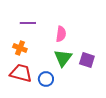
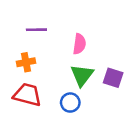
orange cross: (20, 48) -> (26, 62), turned -32
blue circle: (46, 79) -> (70, 103), moved

